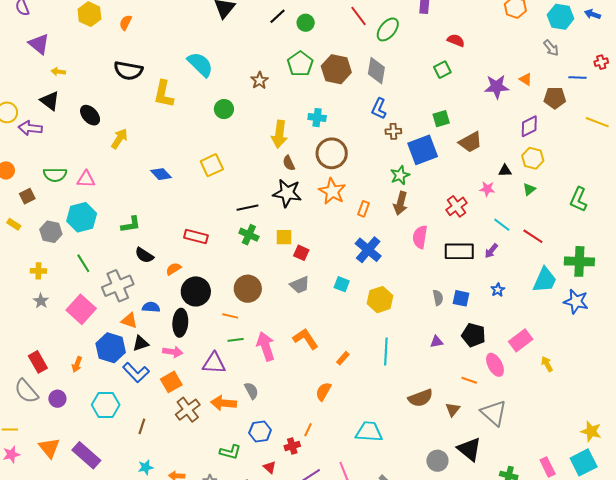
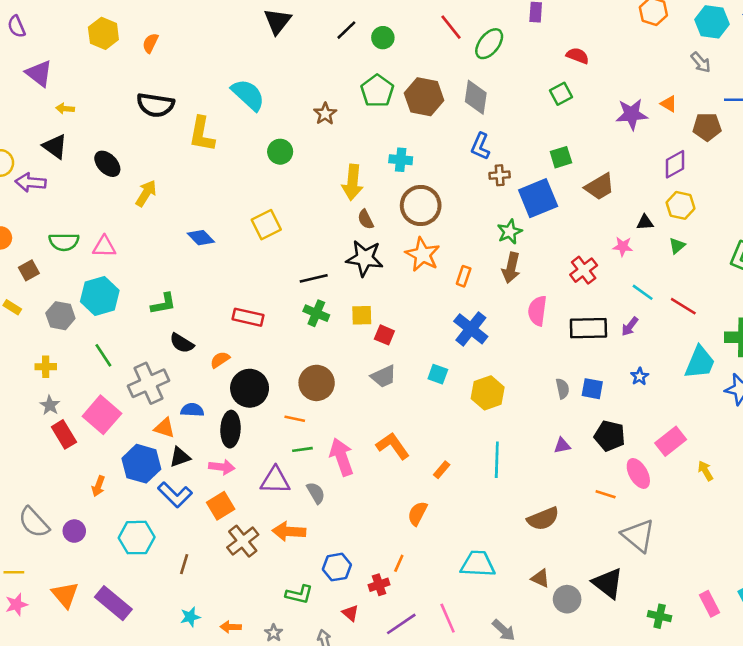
red rectangle: (38, 362) -> (64, 434), moved
gray semicircle: (251, 391) -> (316, 493), moved
brown triangle: (453, 409) -> (540, 578), moved, turned -42

